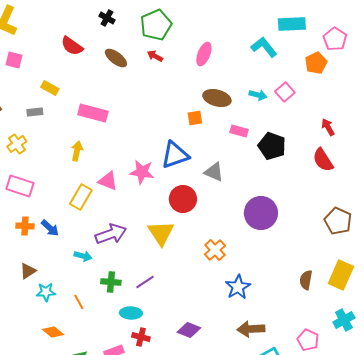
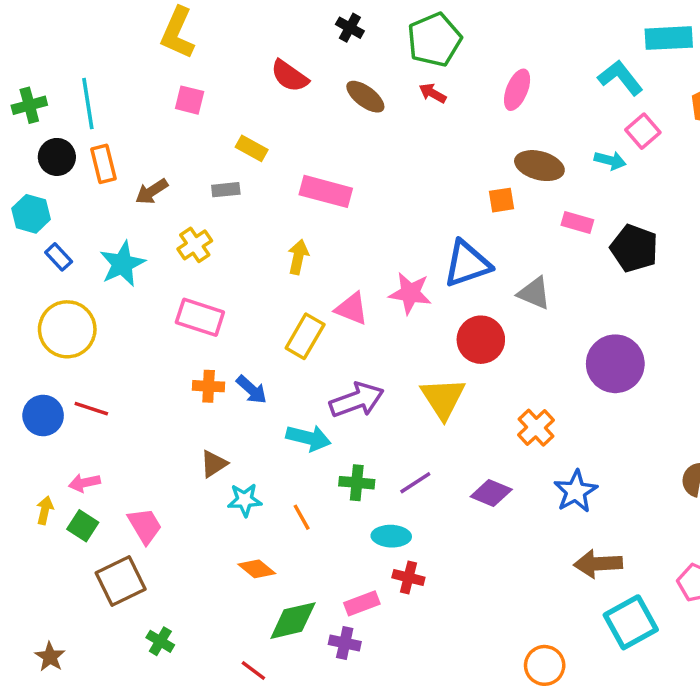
pink square: (285, 92) -> (643, 131), moved
cyan arrow: (83, 256) -> (308, 438), size x1.4
purple diamond: (189, 330) -> (491, 493), moved

